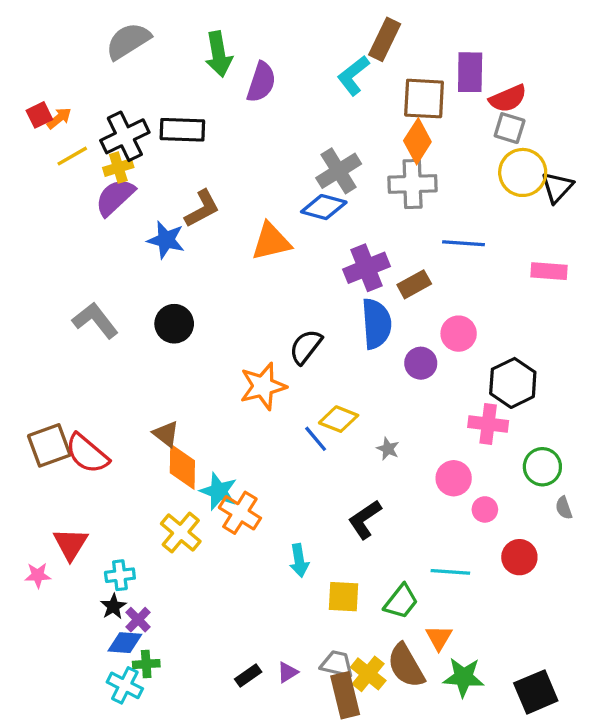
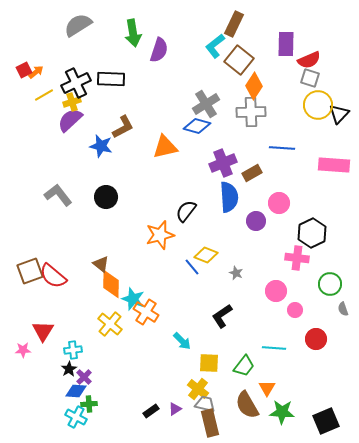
brown square: (424, 99) -> (239, 60), moved, turned 36
pink rectangle: (549, 271) -> (334, 165), size x1.4
cyan arrow: (299, 560) -> (182, 341), turned -36
yellow cross: (368, 674) -> (198, 389), moved

